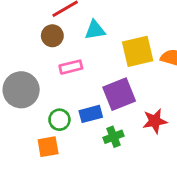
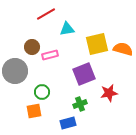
brown circle: (52, 36) -> (32, 47), moved
blue rectangle: (91, 114) -> (68, 123), moved

